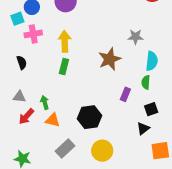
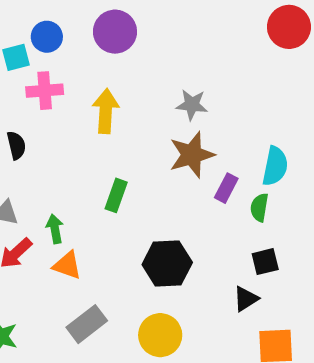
gray star: (135, 37) -> (192, 105), moved
green rectangle: (64, 66) -> (116, 195), moved
purple rectangle: (125, 94) -> (226, 188), moved
black hexagon: (89, 117) -> (167, 264), moved

